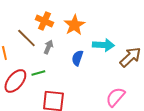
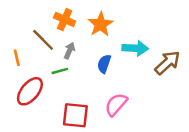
green line: (38, 73) -> (60, 71), moved
pink semicircle: (115, 97) -> (116, 104), moved

